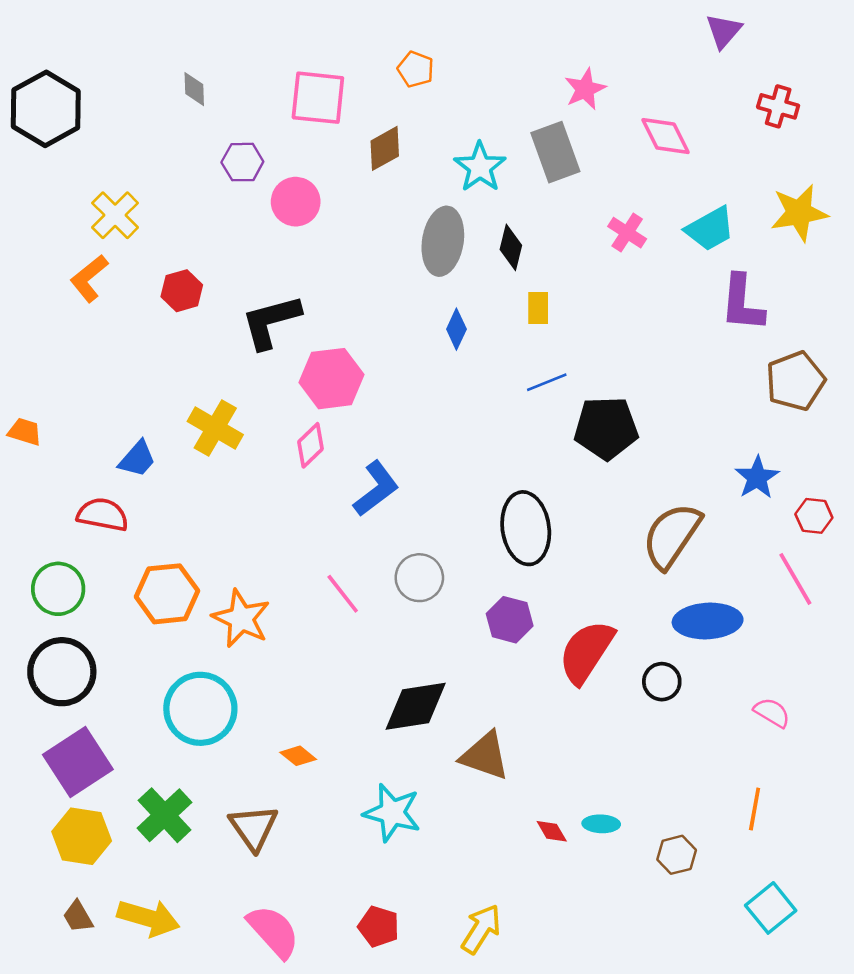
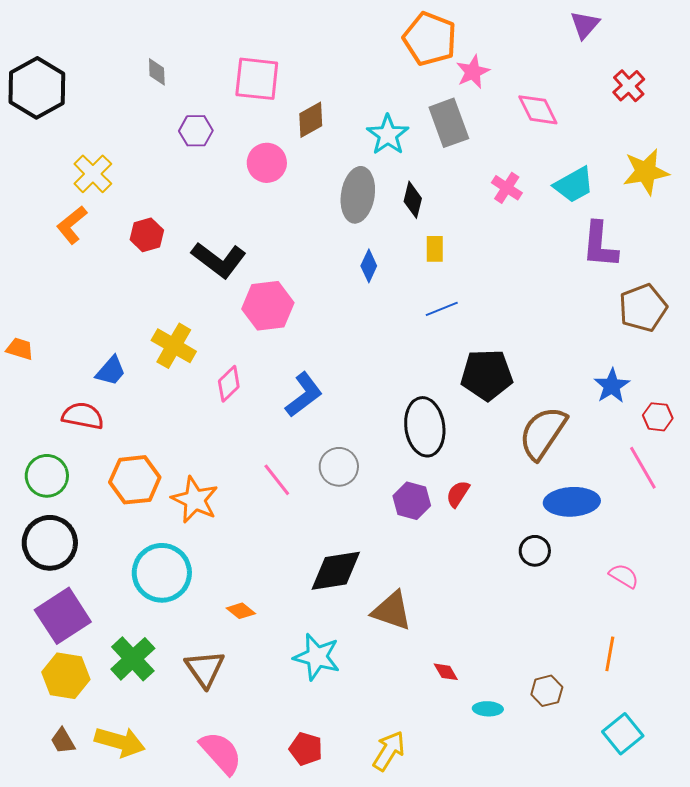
orange pentagon: (416, 69) -> (430, 39), moved, size x1.8
red cross: (778, 106) -> (629, 86), turned 32
pink circle: (296, 202) -> (267, 163), moved
black L-shape: (271, 322) -> (219, 260), turned -128
black pentagon: (606, 428) -> (487, 375), moved
pink diamond: (310, 445) -> (229, 384), moved
red semicircle: (586, 652) -> (458, 494), moved, size x0.5
cyan ellipse: (601, 824) -> (488, 709), moved

